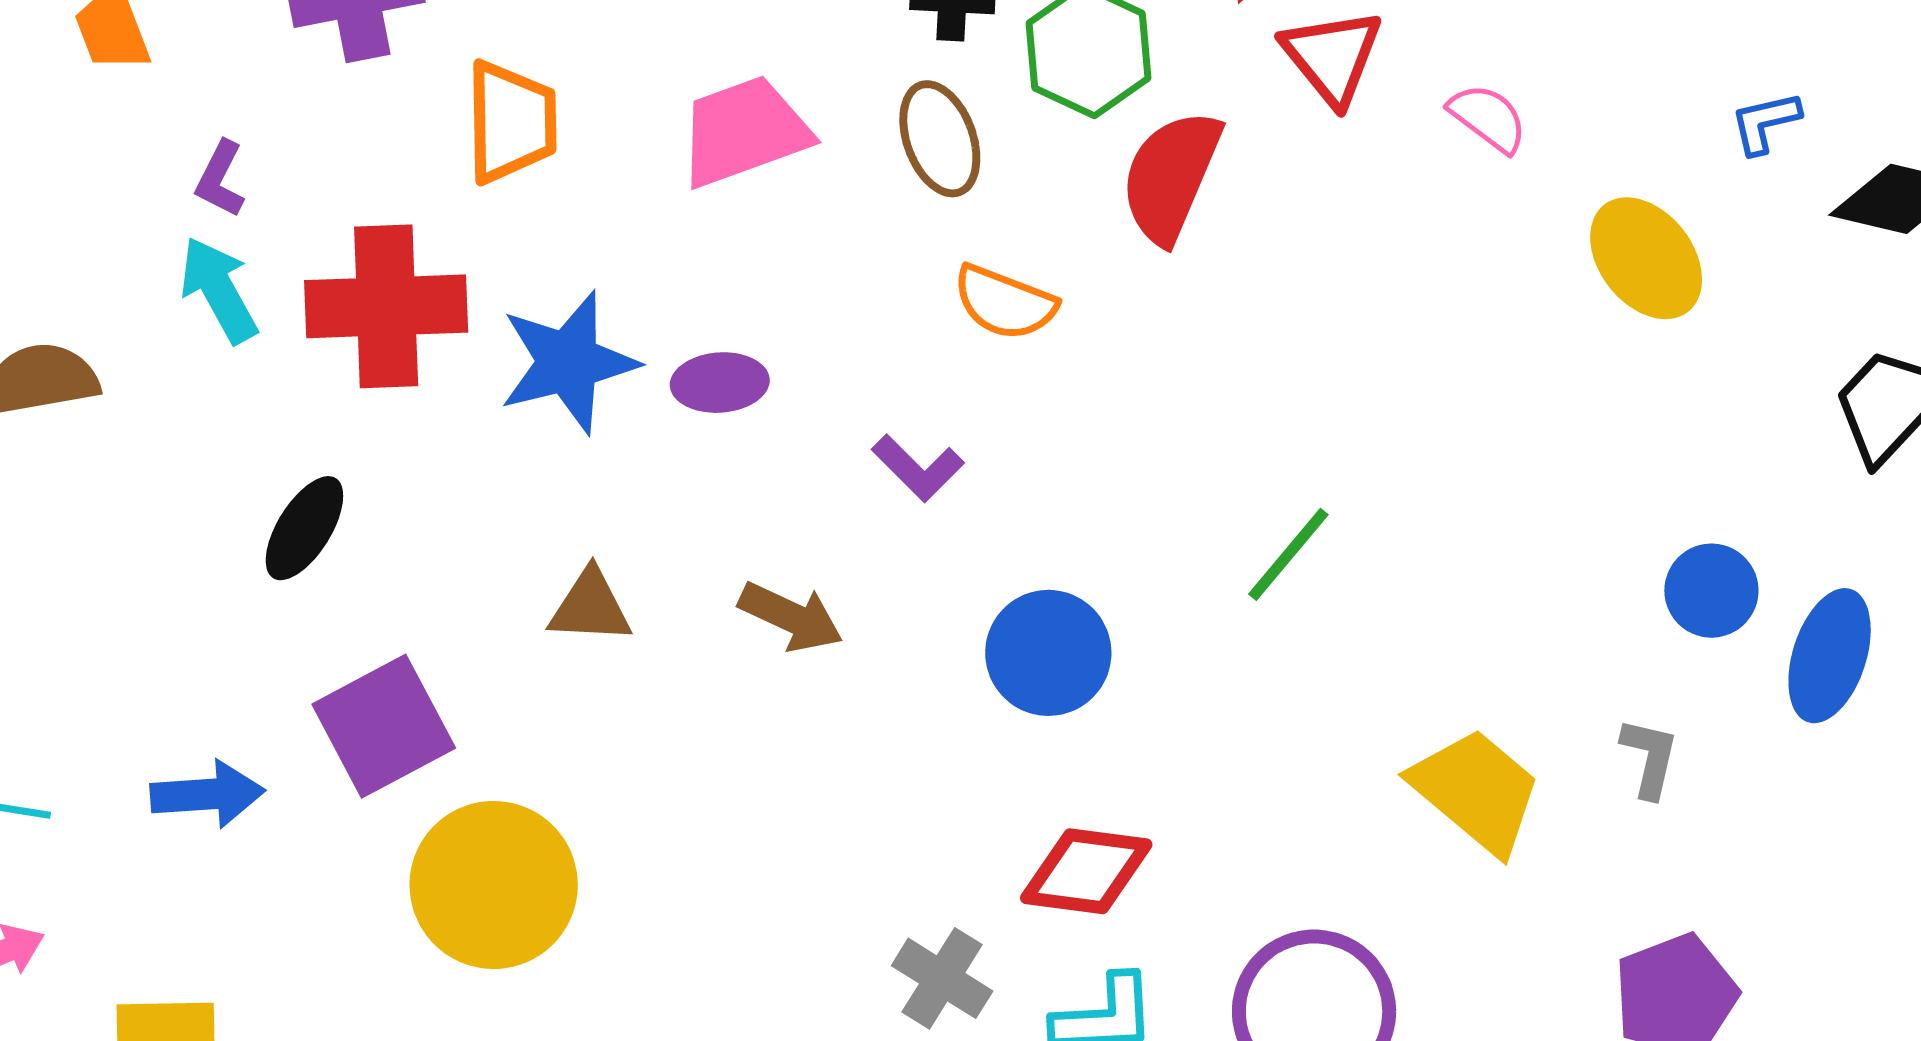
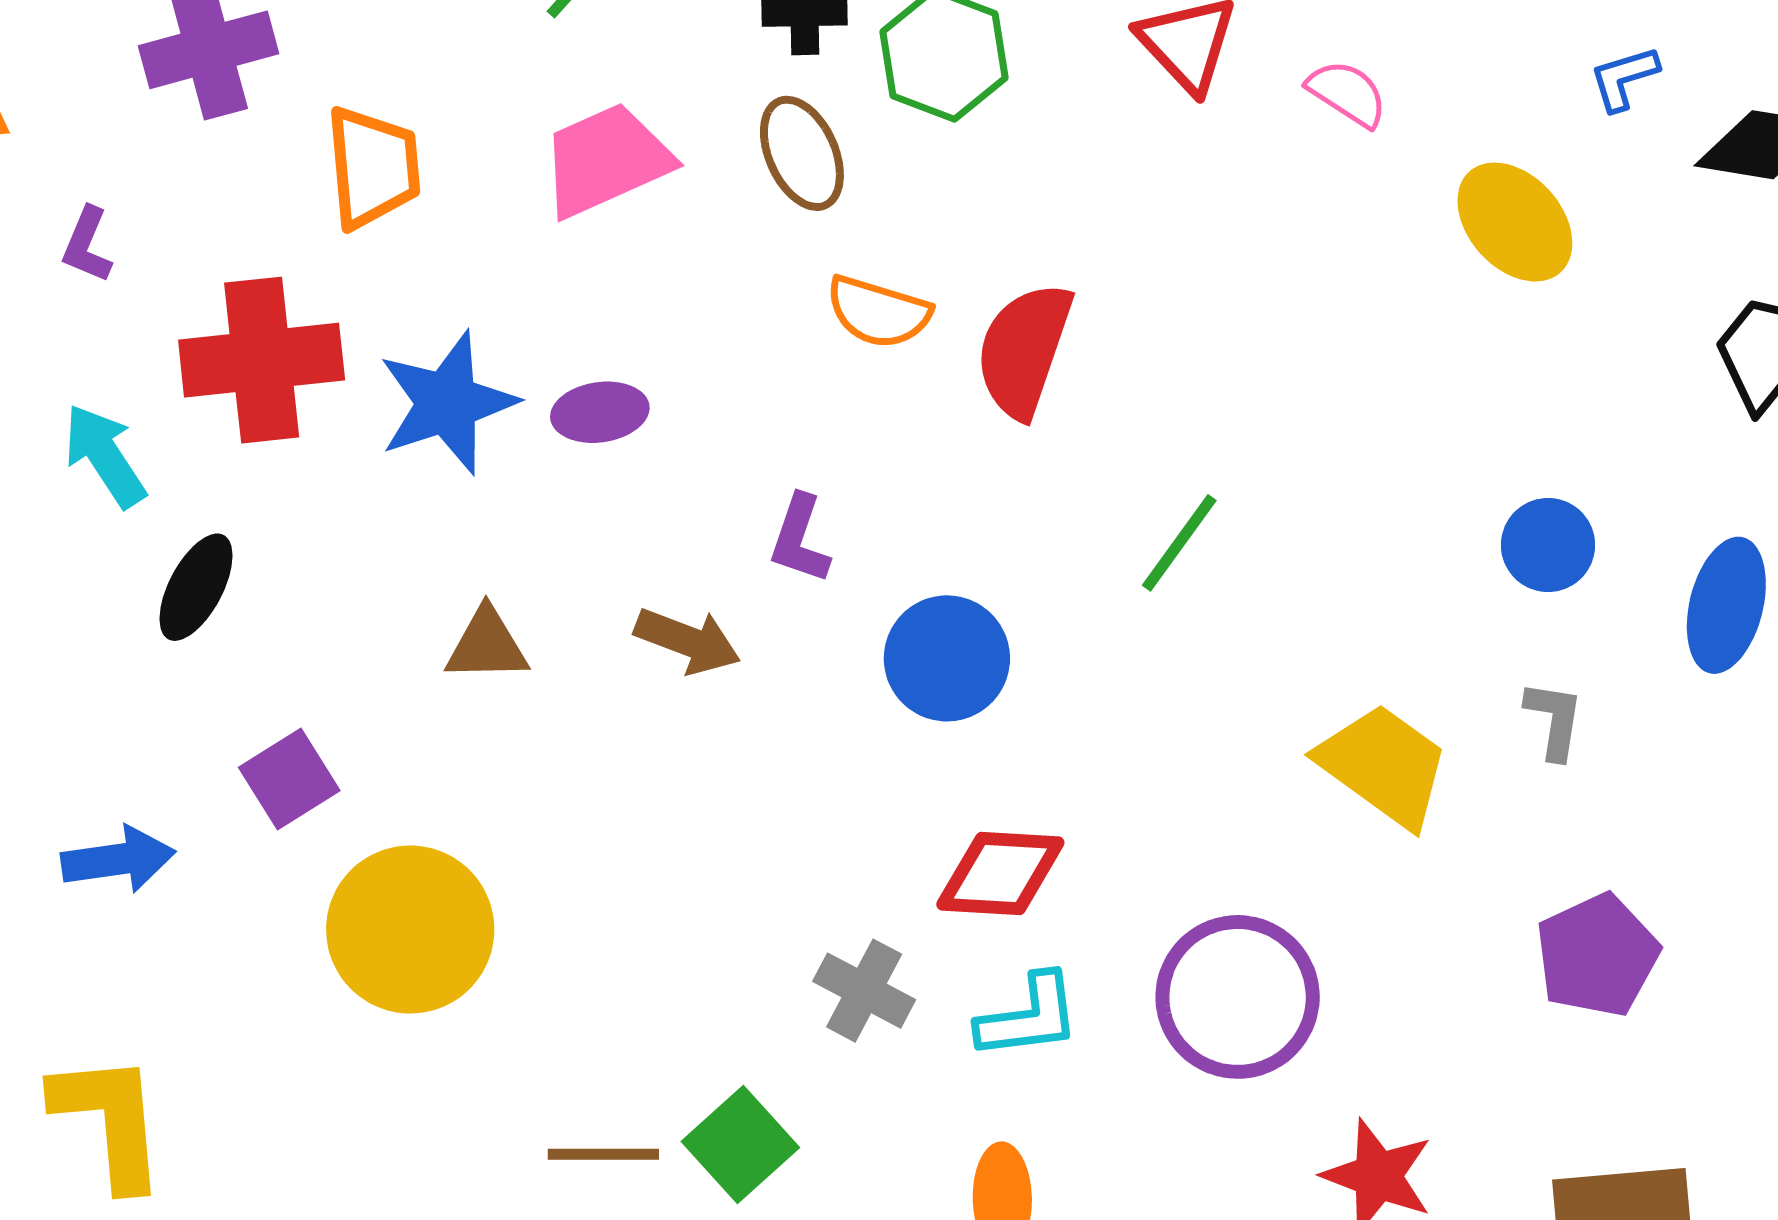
red semicircle: (1171, 176) -> (1024, 350), moved
cyan arrow: (219, 290) -> (105, 456), moved
purple L-shape: (918, 468) -> (800, 539), moved, turned 68
blue circle: (1711, 591) -> (1548, 545), moved
purple square: (384, 726) -> (289, 779), size x0.7

